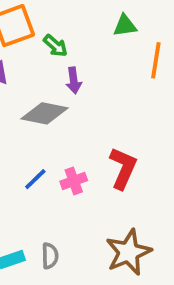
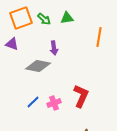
green triangle: (125, 26) -> (67, 18), moved
green arrow: (55, 46) -> (44, 19), moved

